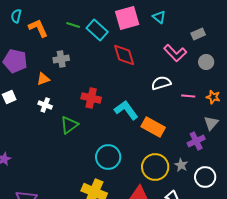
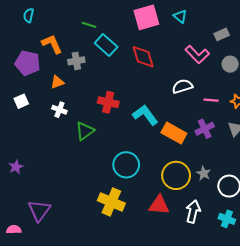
orange L-shape: (38, 28) -> (52, 44), moved
cyan rectangle: (97, 30) -> (106, 45), moved
purple cross: (196, 141) -> (205, 129), moved

